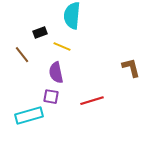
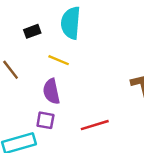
black rectangle: (40, 33) -> (32, 31), moved

